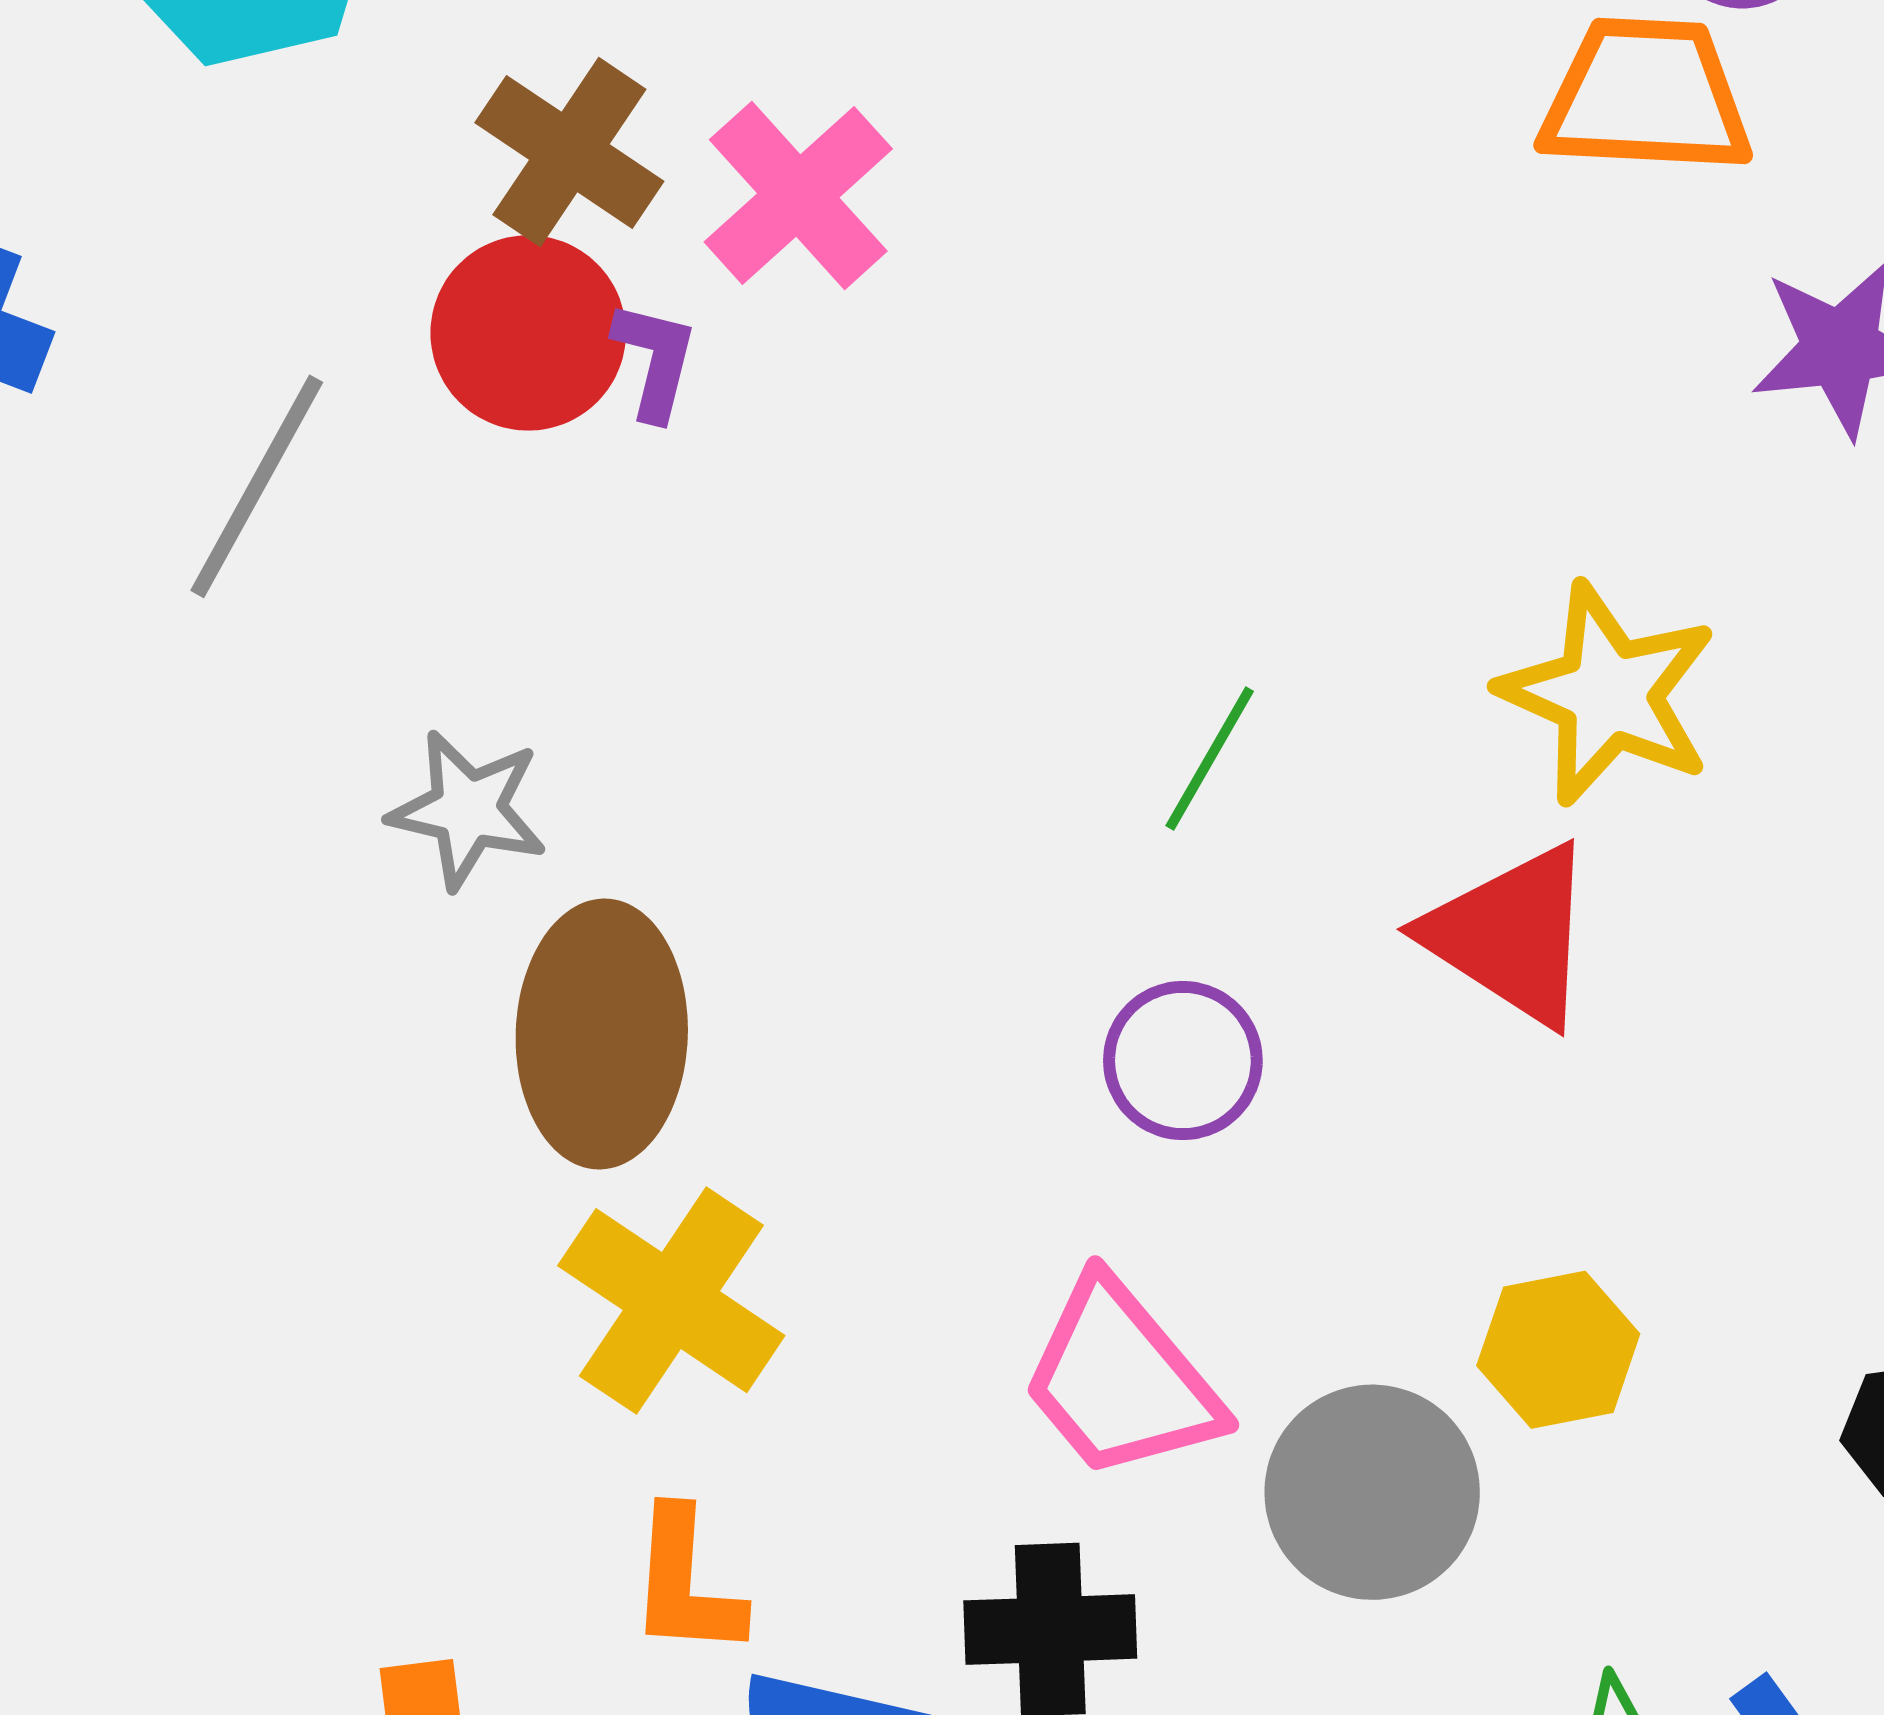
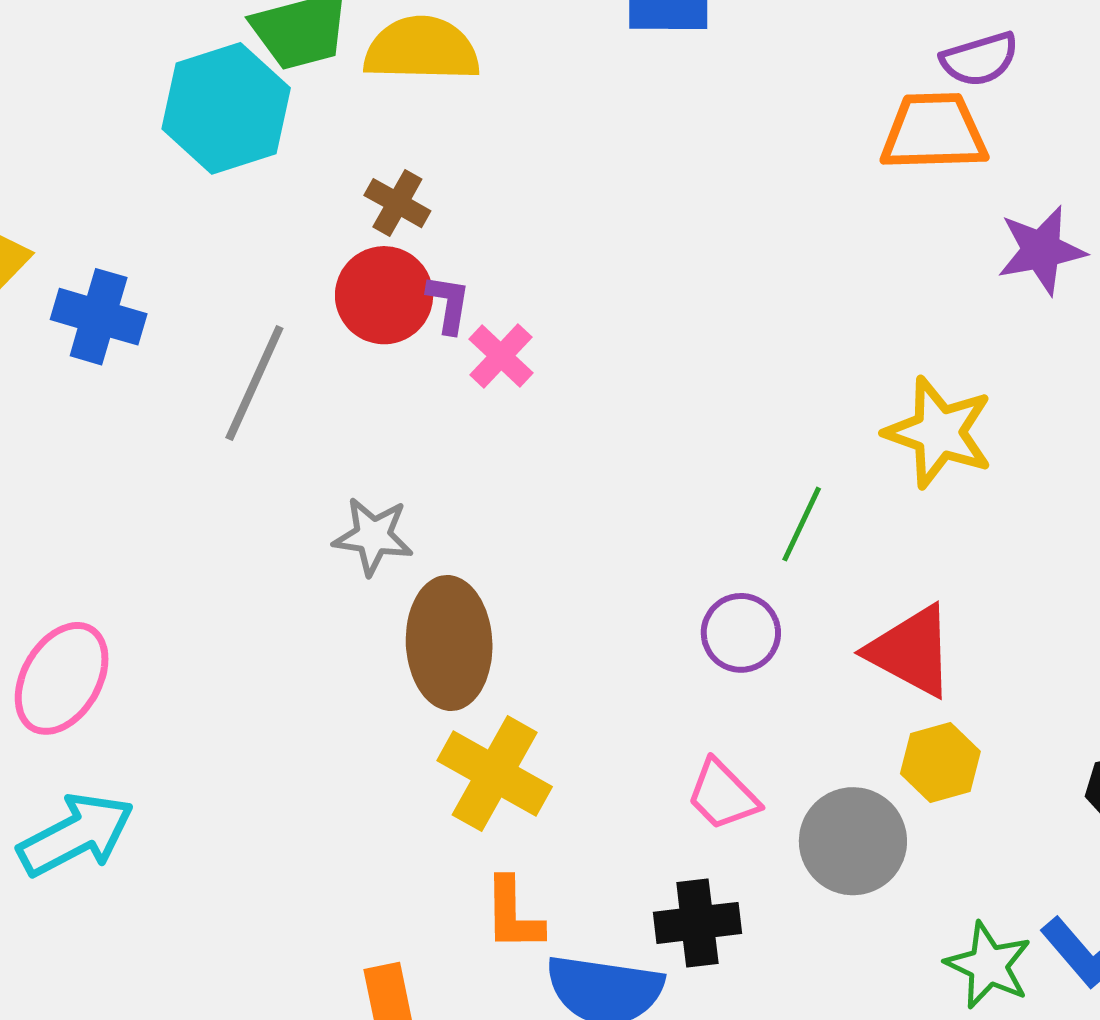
brown cross: (569, 152) -> (397, 203), size x0.7
pink cross: (798, 195) -> (501, 356), moved, size x0.7
green line: (1210, 759) -> (802, 524), moved
red triangle: (1511, 935) -> (911, 651), moved
pink trapezoid: (1121, 1380) -> (723, 795), size x0.7

